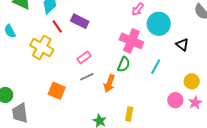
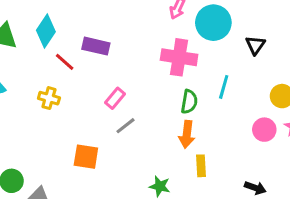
black triangle: (182, 45) -> (255, 45), turned 40
yellow cross: (42, 47) -> (49, 98), size x0.6
green semicircle: (124, 64) -> (189, 102), moved
orange arrow: (109, 83) -> (187, 134), moved

